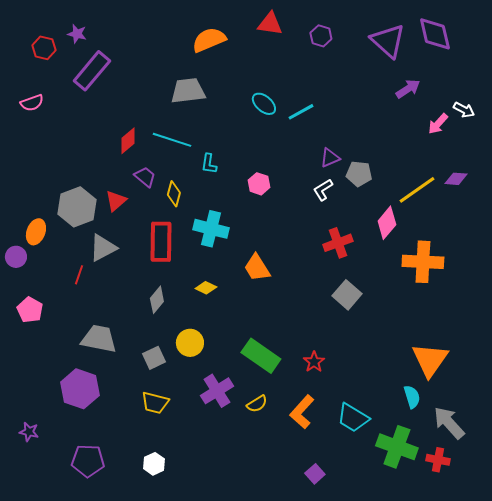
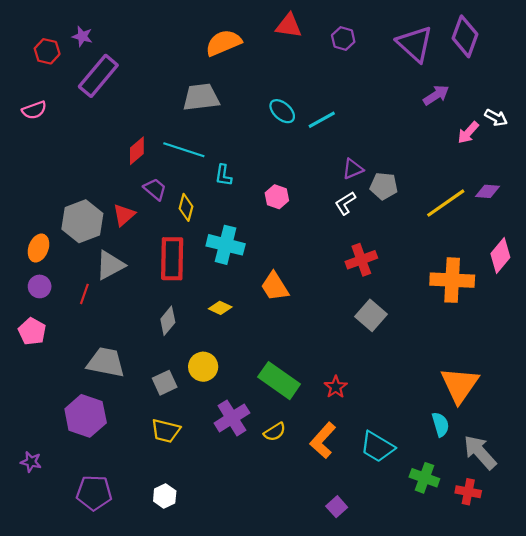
purple diamond: (435, 34) -> (465, 36), turned 33
pink diamond: (387, 223) -> (500, 255), moved
purple circle: (16, 257) -> (40, 286), moved
green cross: (397, 447) -> (424, 478), size x0.7

